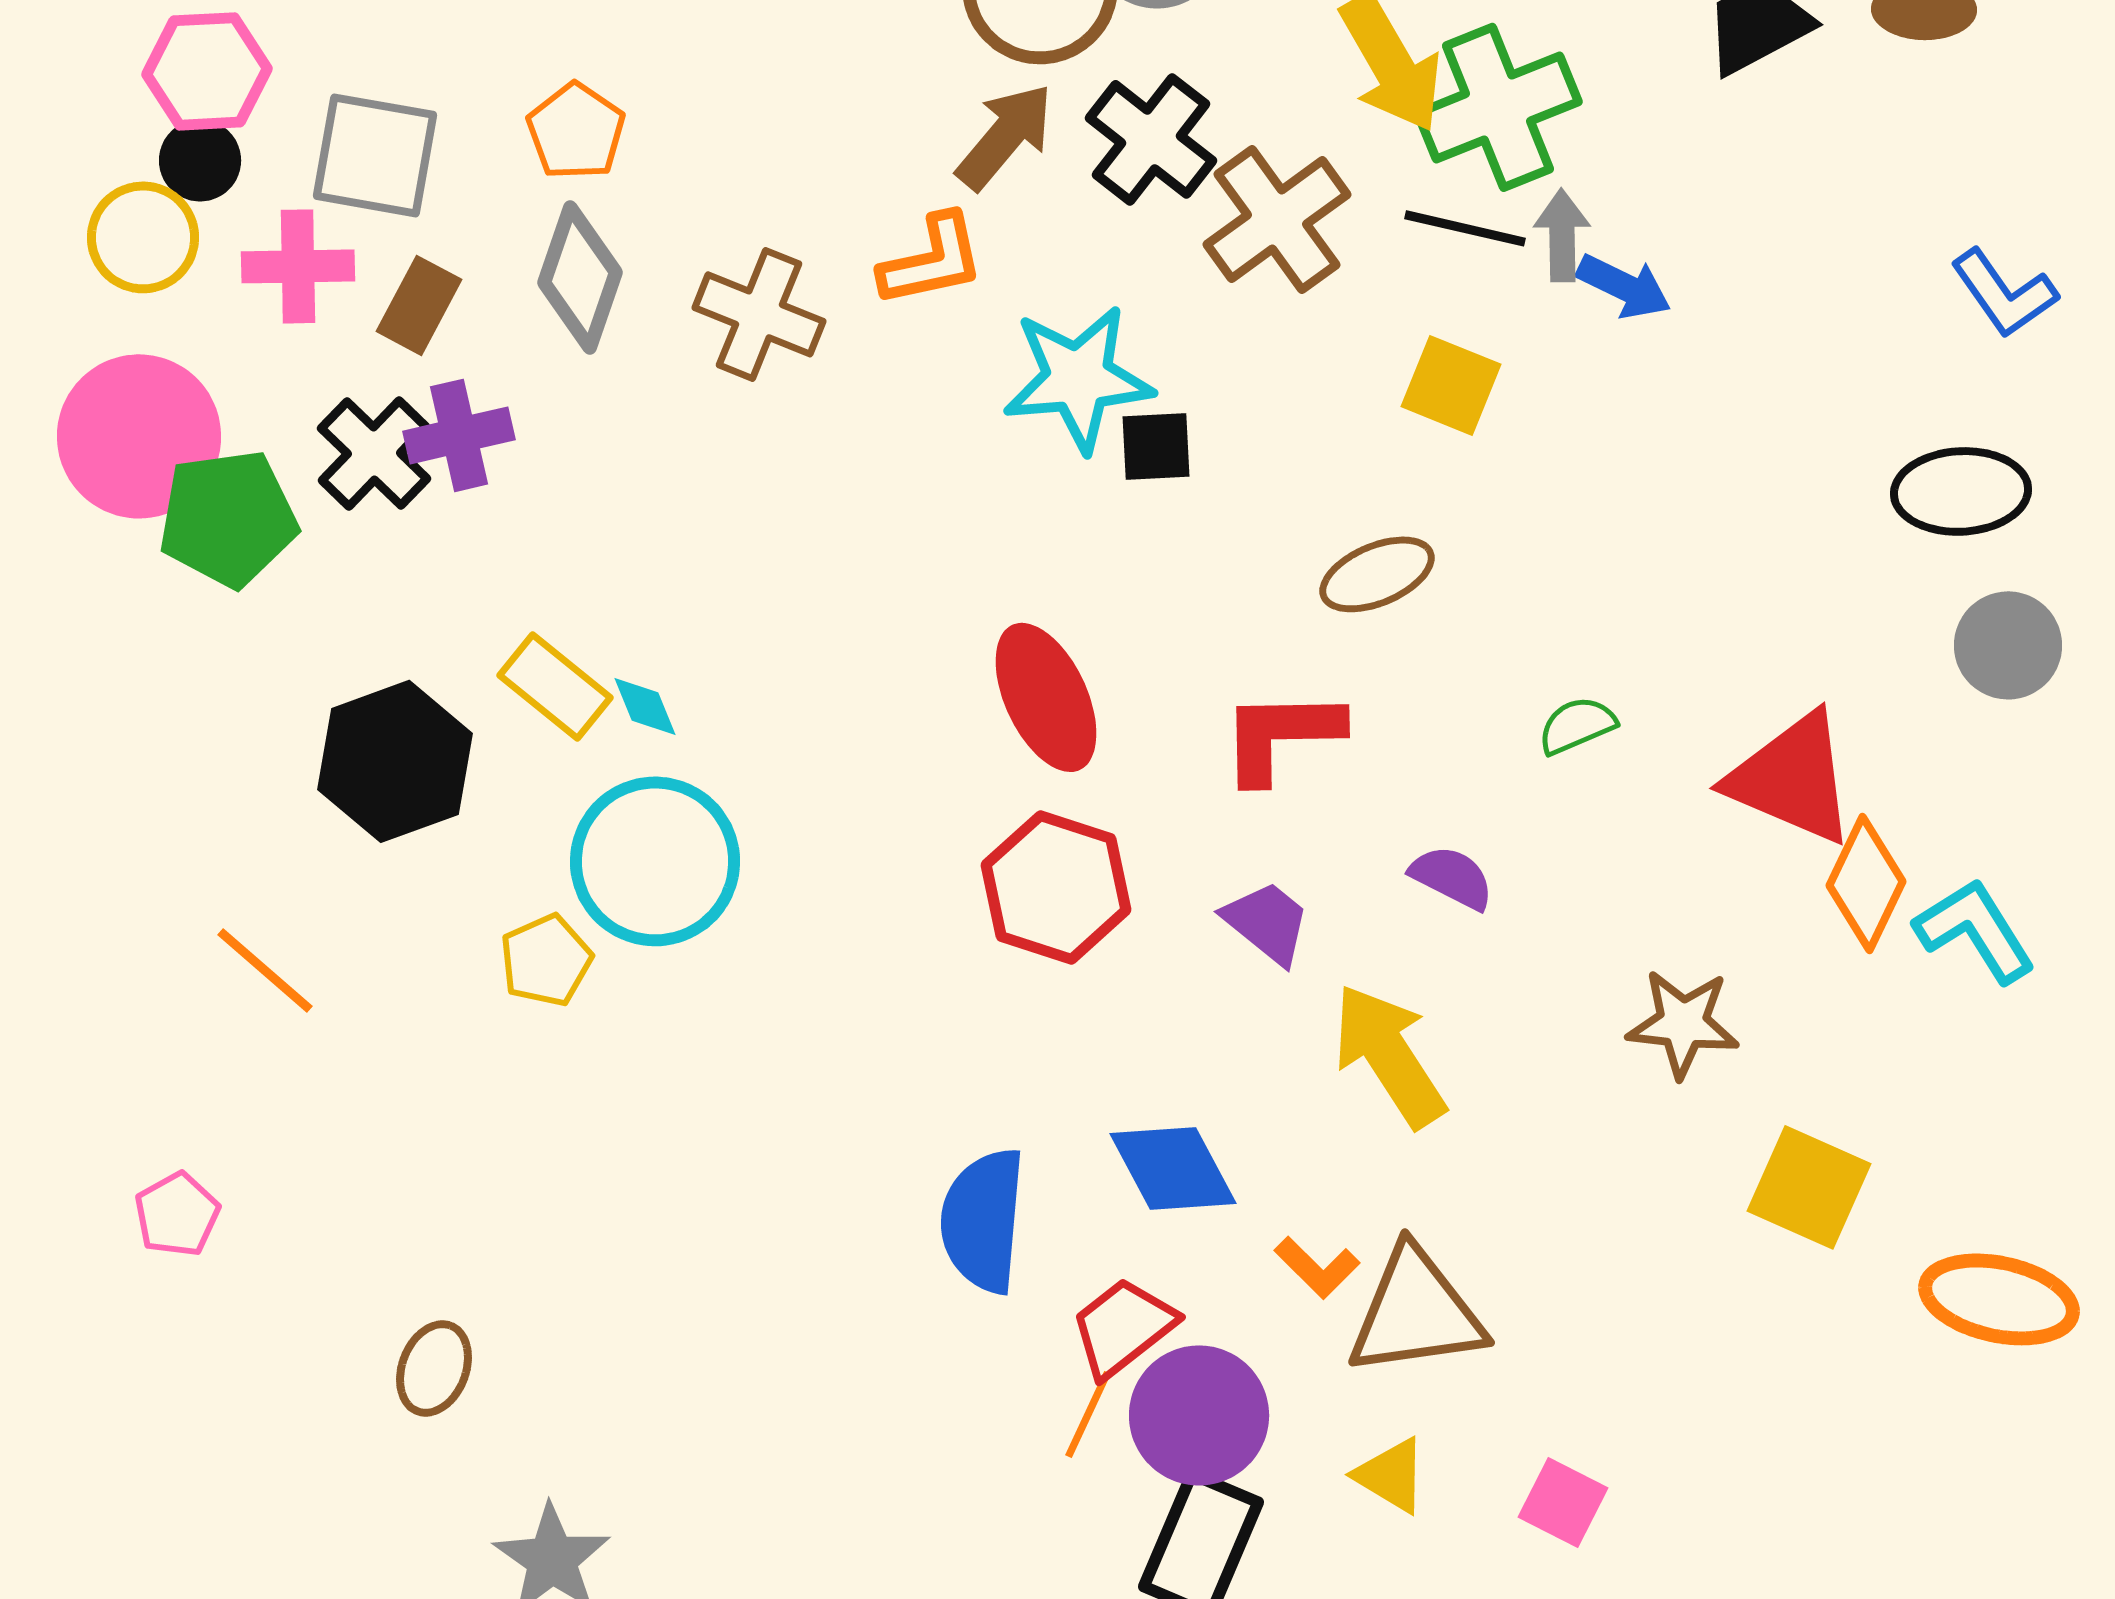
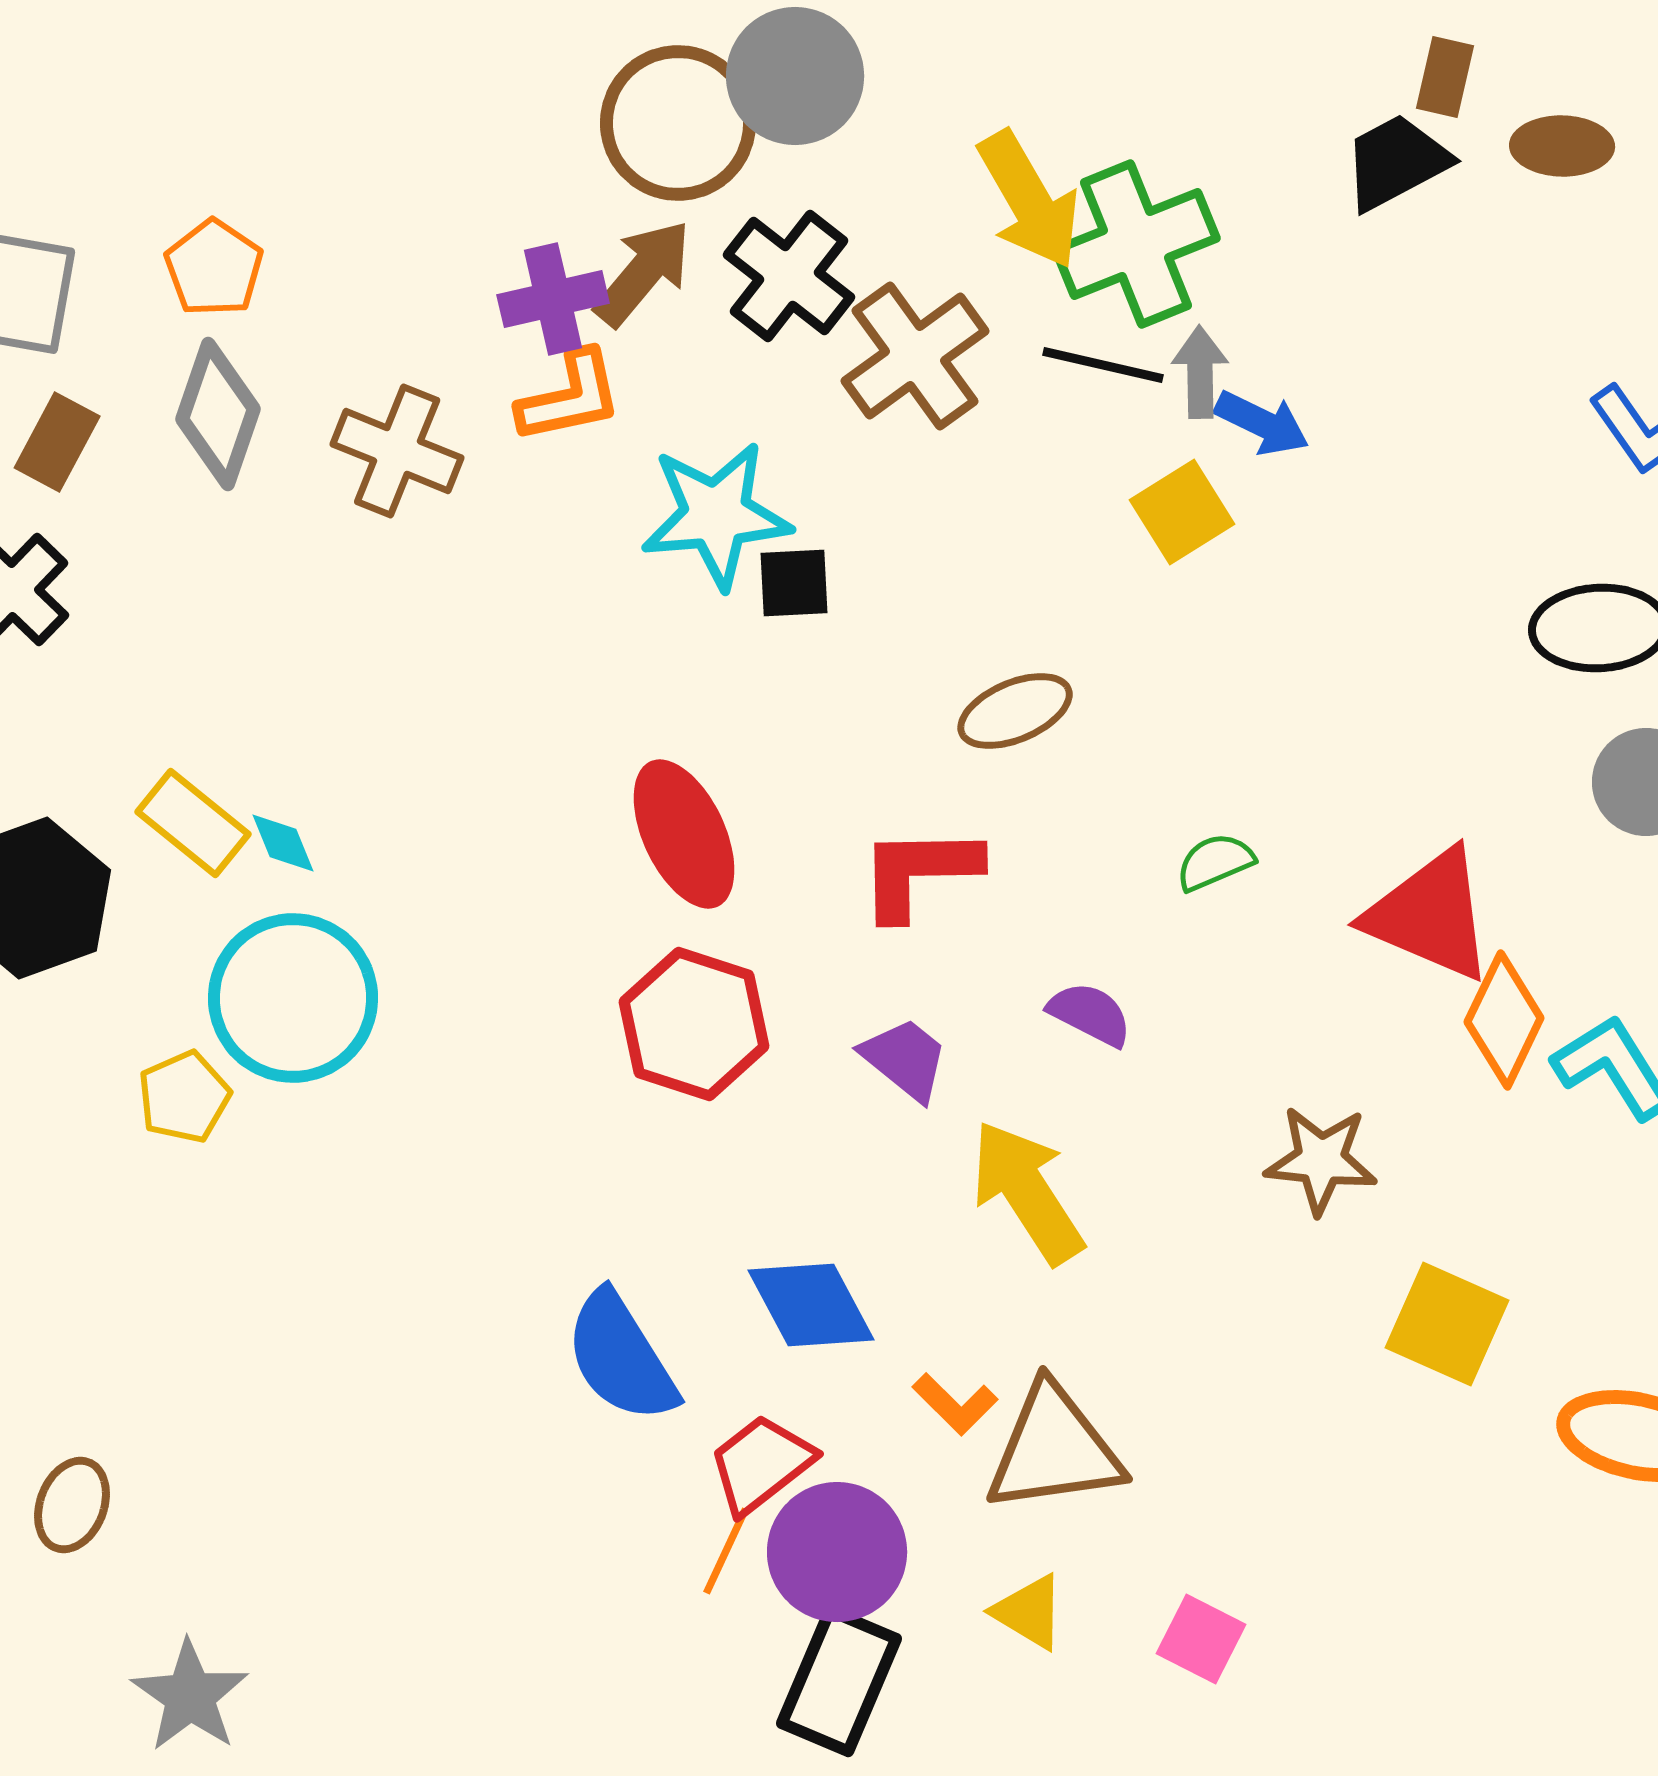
yellow square: (1451, 385) -> (1182, 512), moved, turned 36
purple cross: (459, 435) -> (553, 299), moved
blue semicircle: (983, 1220) -> (621, 1357), turned -37

